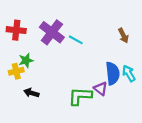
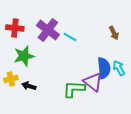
green star: (26, 60) -> (24, 56), size x1.5
yellow cross: (16, 71) -> (11, 79), moved
purple triangle: (101, 89) -> (93, 82), size x1.5

